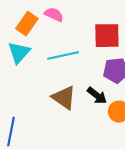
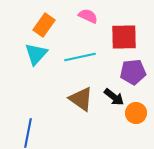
pink semicircle: (54, 15) -> (88, 16), moved

